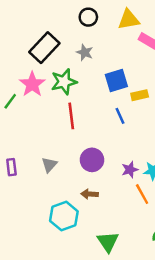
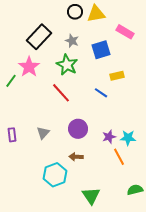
yellow triangle: (129, 20) -> (96, 14), moved
blue square: (116, 81) -> (101, 50), moved
green star: (64, 82) -> (67, 65), moved, turned -30
red line: (71, 116) -> (61, 93), turned -35
blue line: (120, 116) -> (101, 93), turned -32

